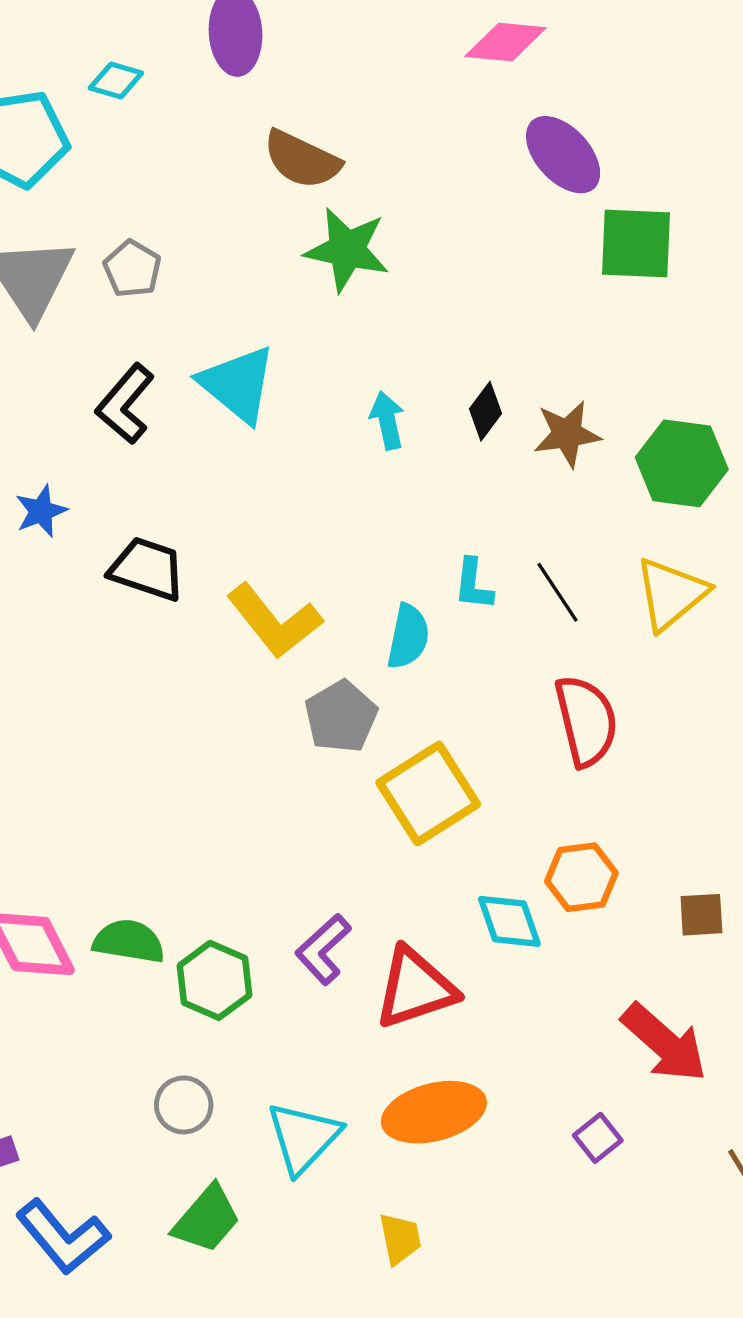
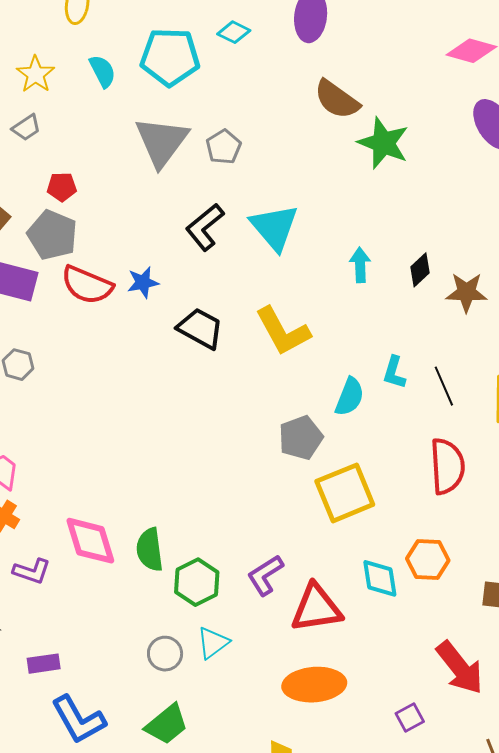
green star: (347, 250) -> (383, 143), moved
yellow L-shape: (274, 621) -> (283, 331), moved
green semicircle: (129, 941) -> (150, 550), turned -117
cyan triangle: (303, 1138) -> (213, 643), moved, size x0.7

